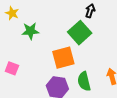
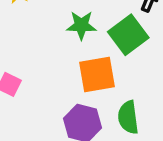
green star: (30, 31) -> (81, 25), moved

